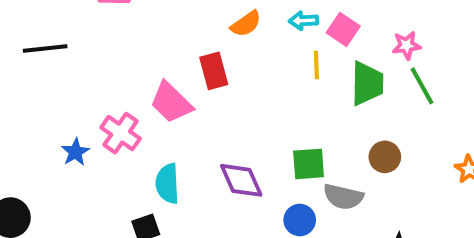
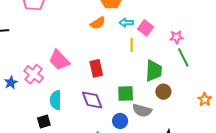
red rectangle: (214, 71) -> (96, 68), moved
green trapezoid: (367, 83) -> (154, 71), moved

